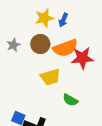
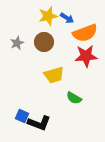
blue arrow: (63, 20) -> (67, 18), turned -80
orange semicircle: (65, 48) -> (85, 33), moved

